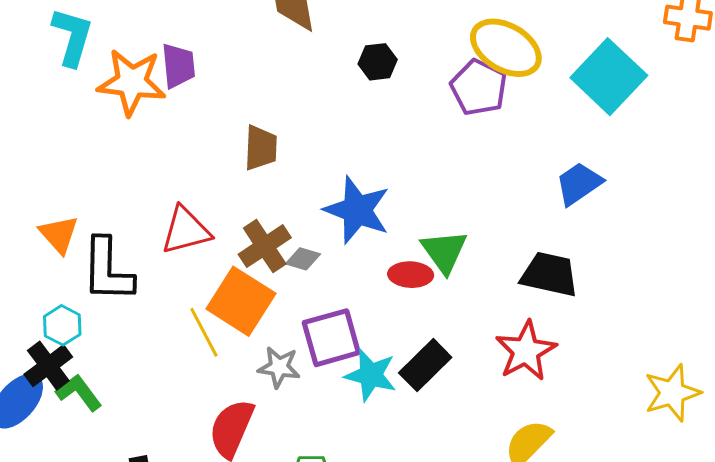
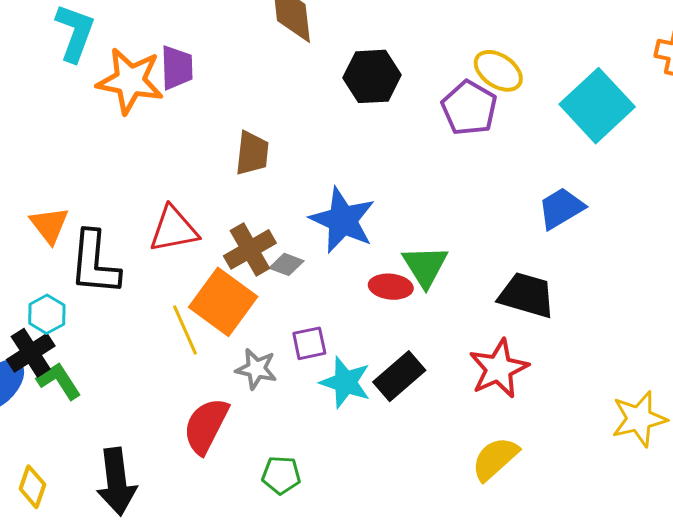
yellow ellipse: (506, 48) -> (498, 71), size x0.7
black hexagon: (378, 62) -> (372, 76), size x1.5
purple square: (331, 338) -> (309, 343), size x0.6

